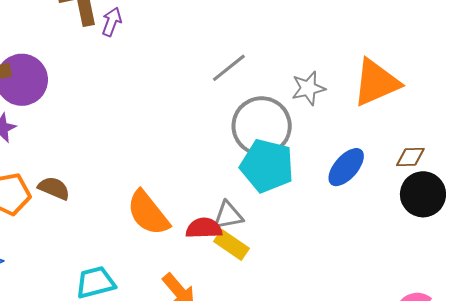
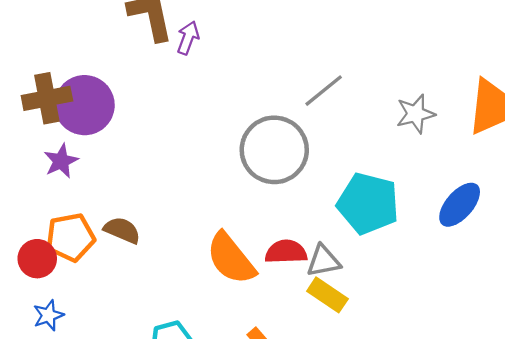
gray circle: (262, 126) -> (274, 150), moved
red semicircle: (204, 228) -> (286, 252), moved

